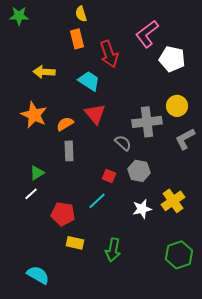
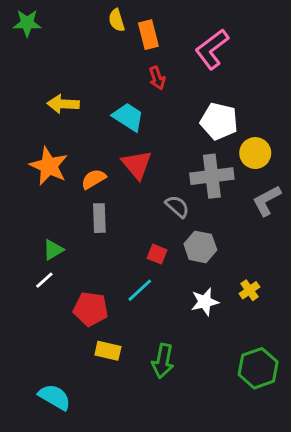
orange rectangle: (77, 39) -> (148, 35), moved
red arrow: (109, 54) -> (157, 78), size x0.6
white pentagon: (172, 59) -> (219, 121), moved
yellow cross: (173, 201) -> (249, 290), size x0.6

